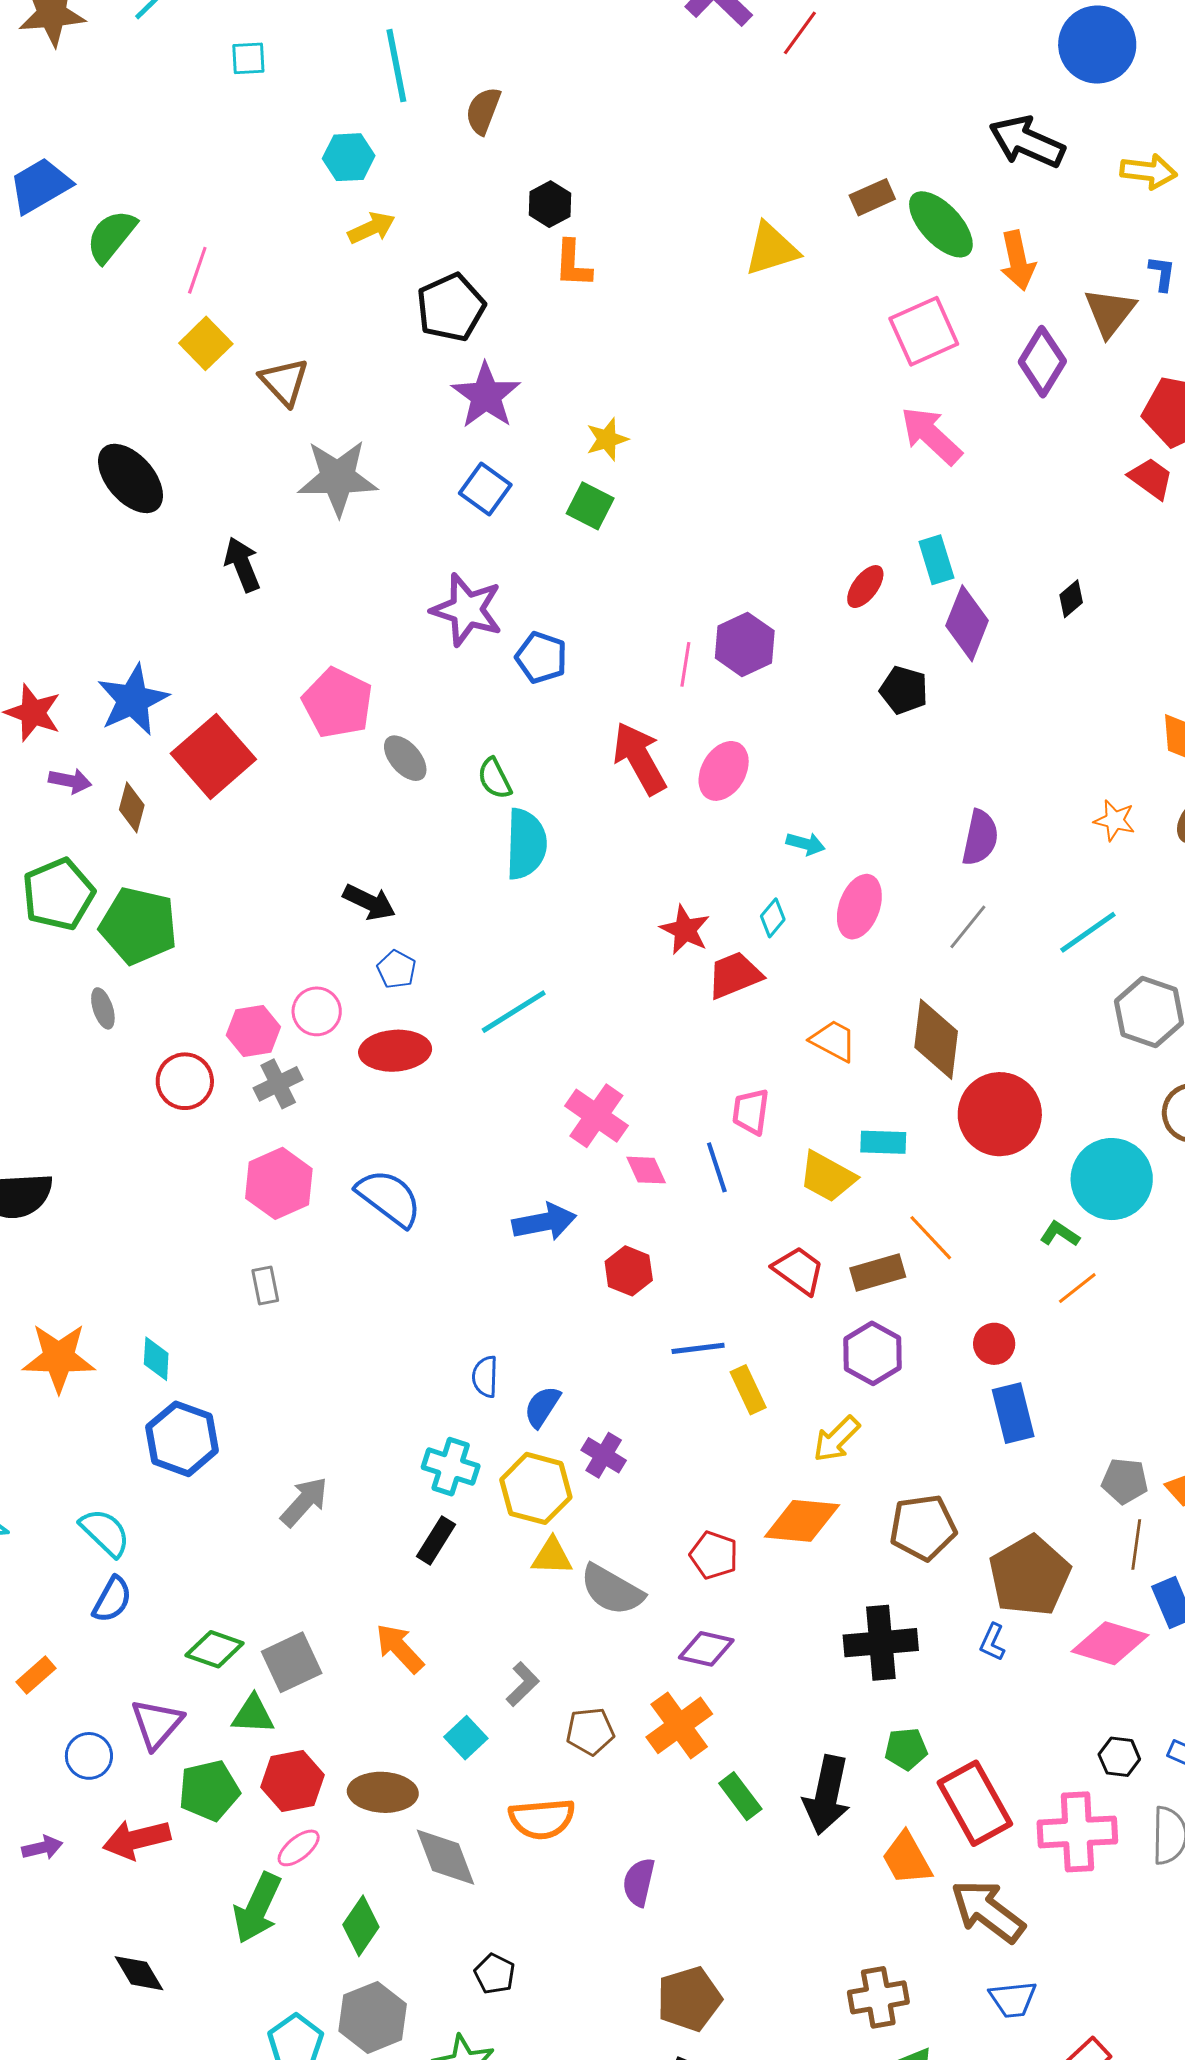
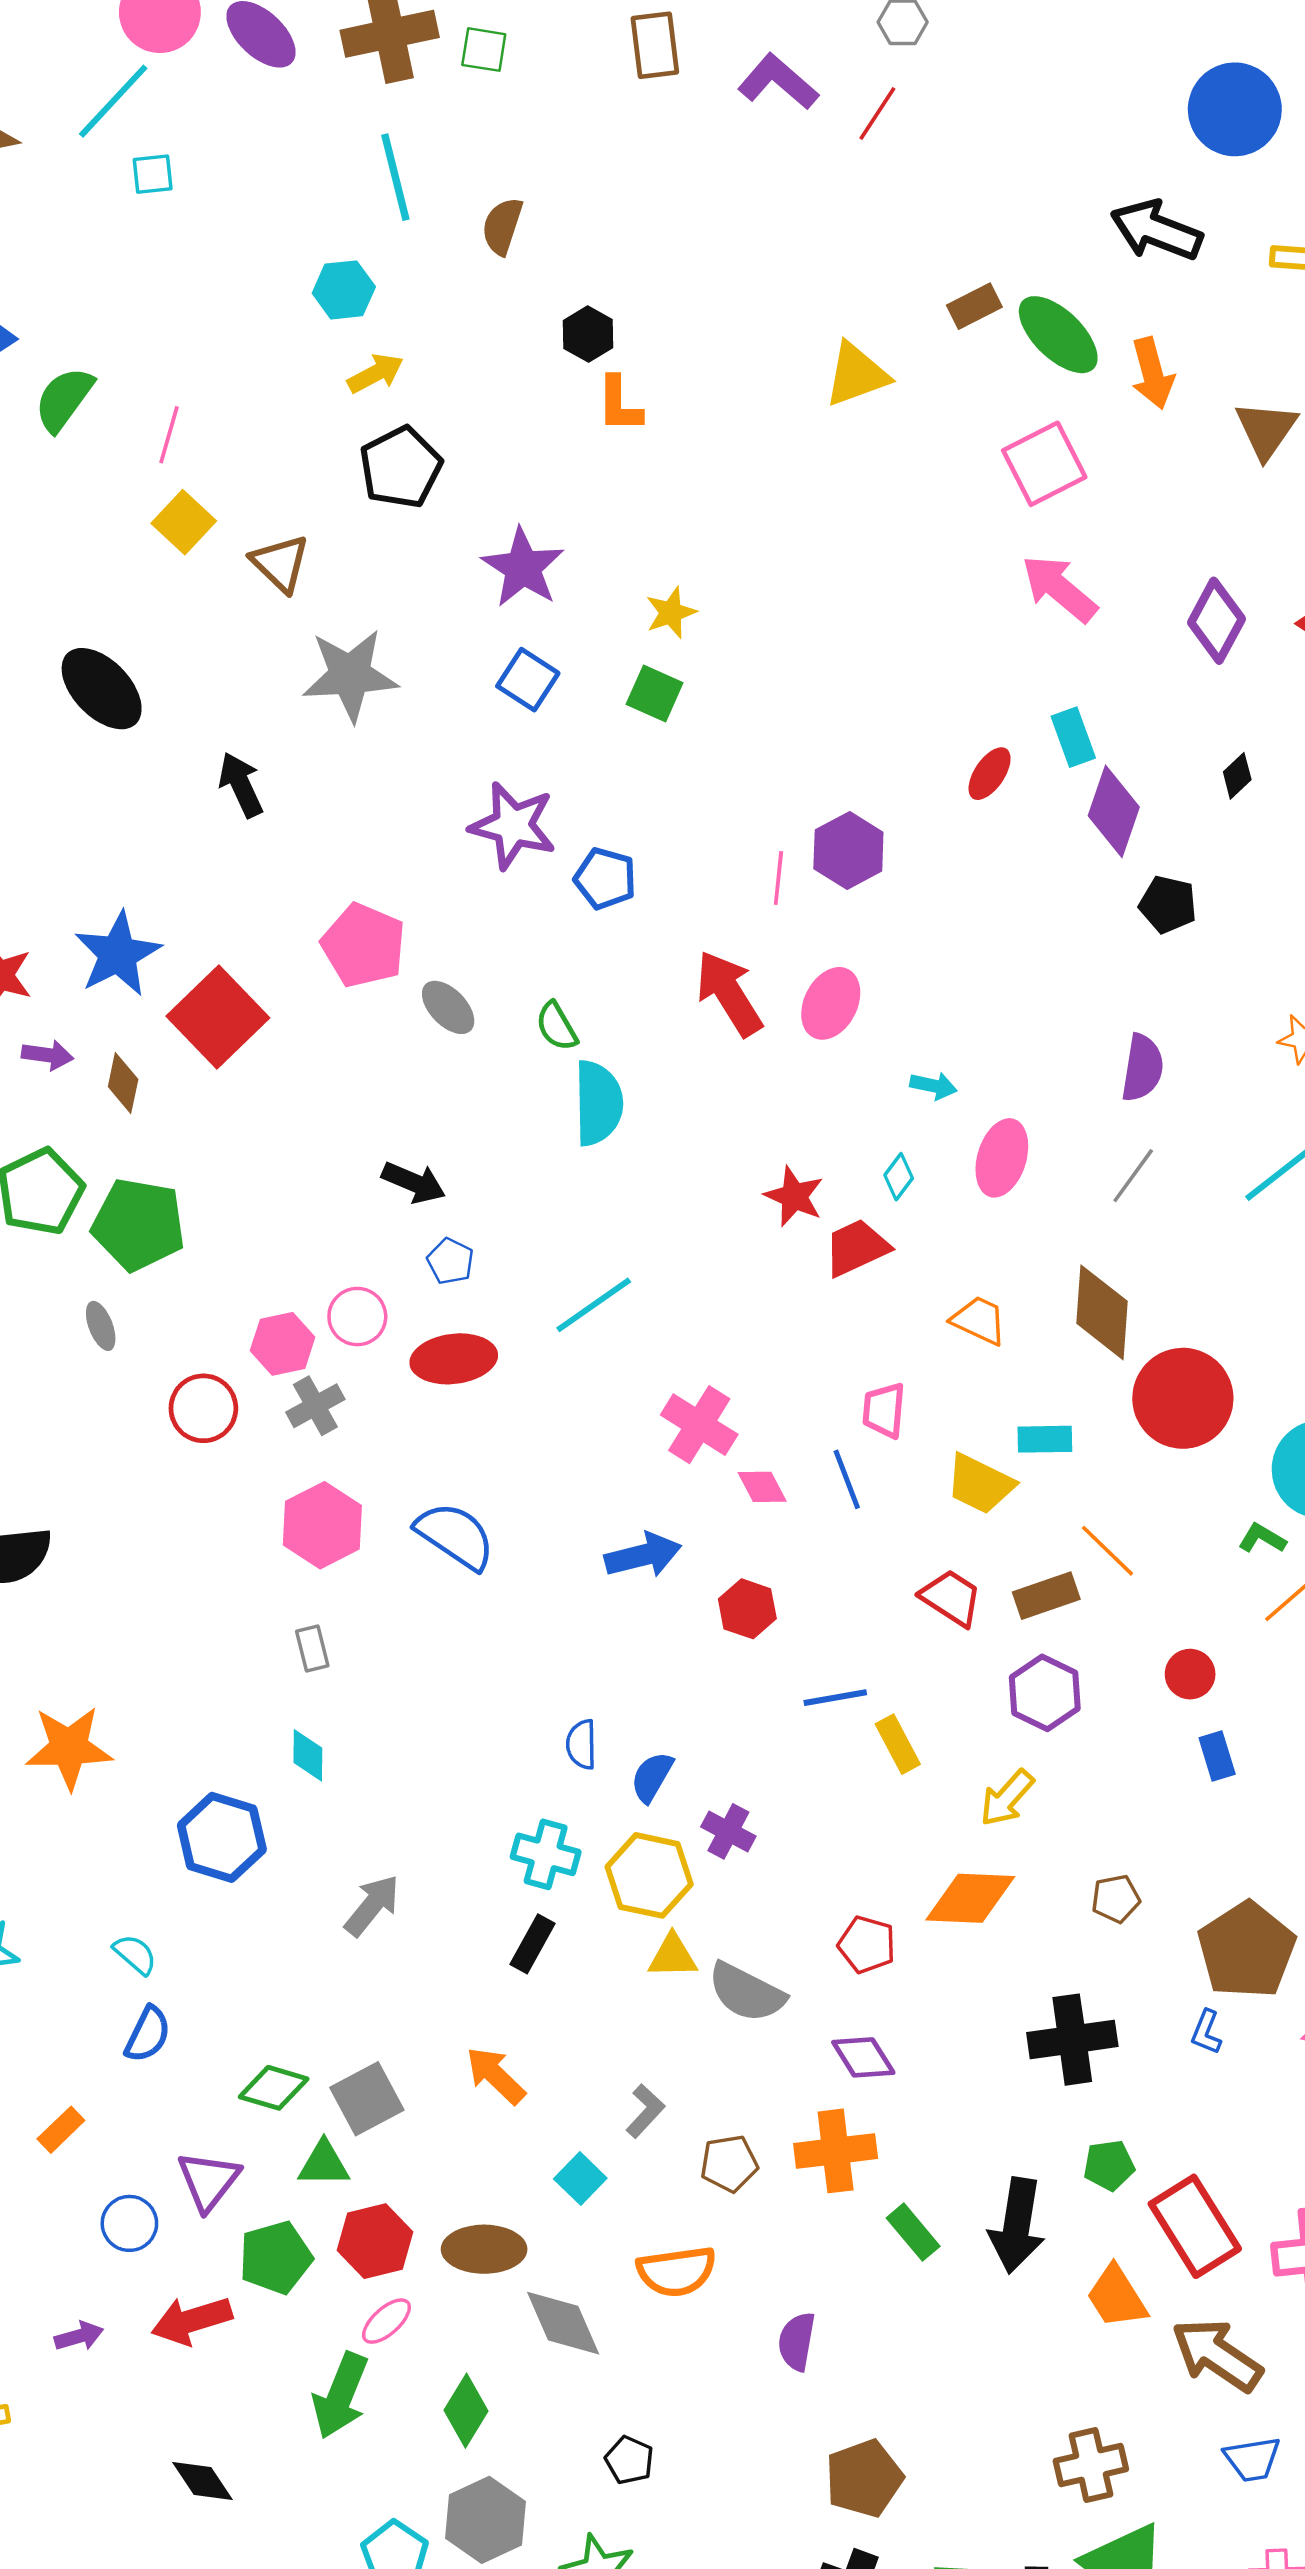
cyan square: (248, 58) -> (153, 174), moved
black pentagon: (451, 307) -> (401, 467), moved
purple diamond: (1042, 362) -> (1216, 621), moved
black pentagon: (904, 690) -> (1168, 904), moved
cyan diamond: (156, 1359) -> (308, 1755), moved
blue rectangle: (1013, 1413) -> (1217, 1756), size x0.7
brown pentagon: (923, 1527) -> (1116, 1899), size x0.6
cyan semicircle: (105, 1532) -> (135, 1954), size x0.7
purple diamond: (706, 1649) -> (863, 2057), turned 48
orange cross: (679, 1725) -> (836, 2151), turned 32

